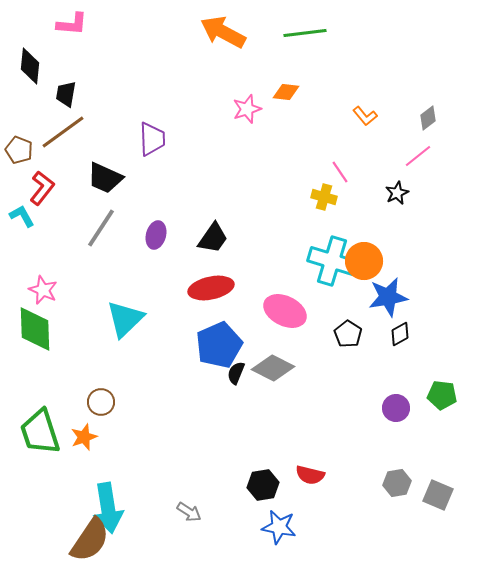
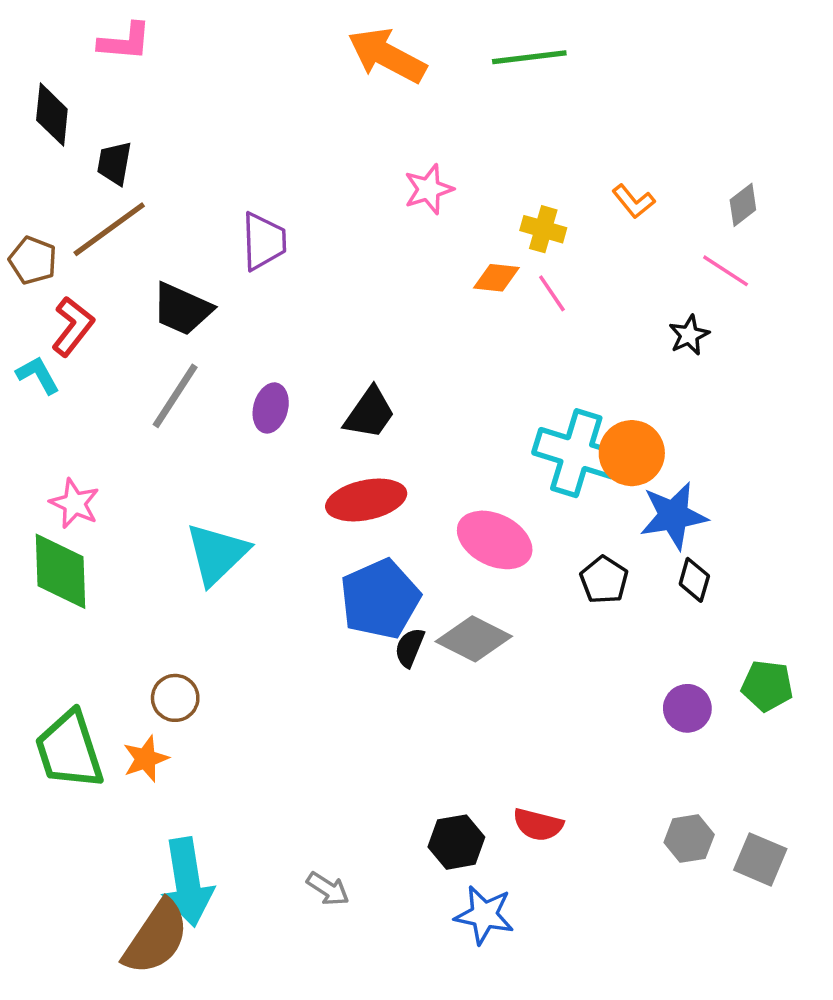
orange diamond: (286, 92) -> (496, 278), moved
pink line: (418, 156) -> (726, 271), turned 72
pink line: (340, 172) -> (552, 293), moved
yellow cross: (324, 197) -> (543, 229), moved
black diamond: (400, 334) -> (694, 580), turned -45

